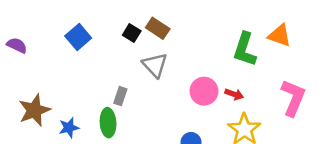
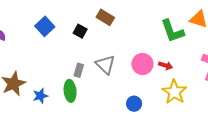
black square: (132, 33) -> (80, 31), moved
green L-shape: (245, 49) -> (172, 31), turned -36
gray triangle: (155, 65) -> (105, 64), moved

